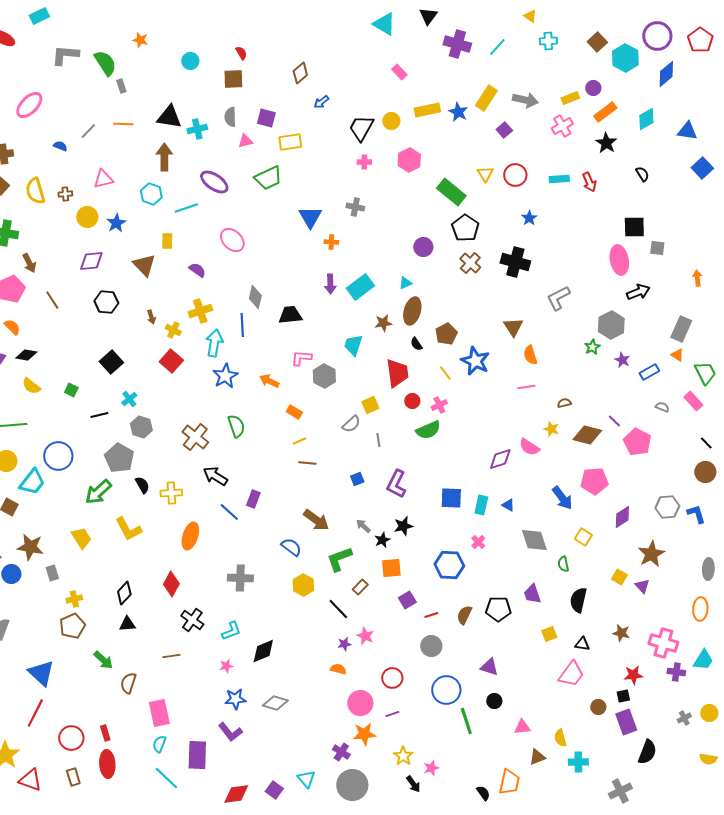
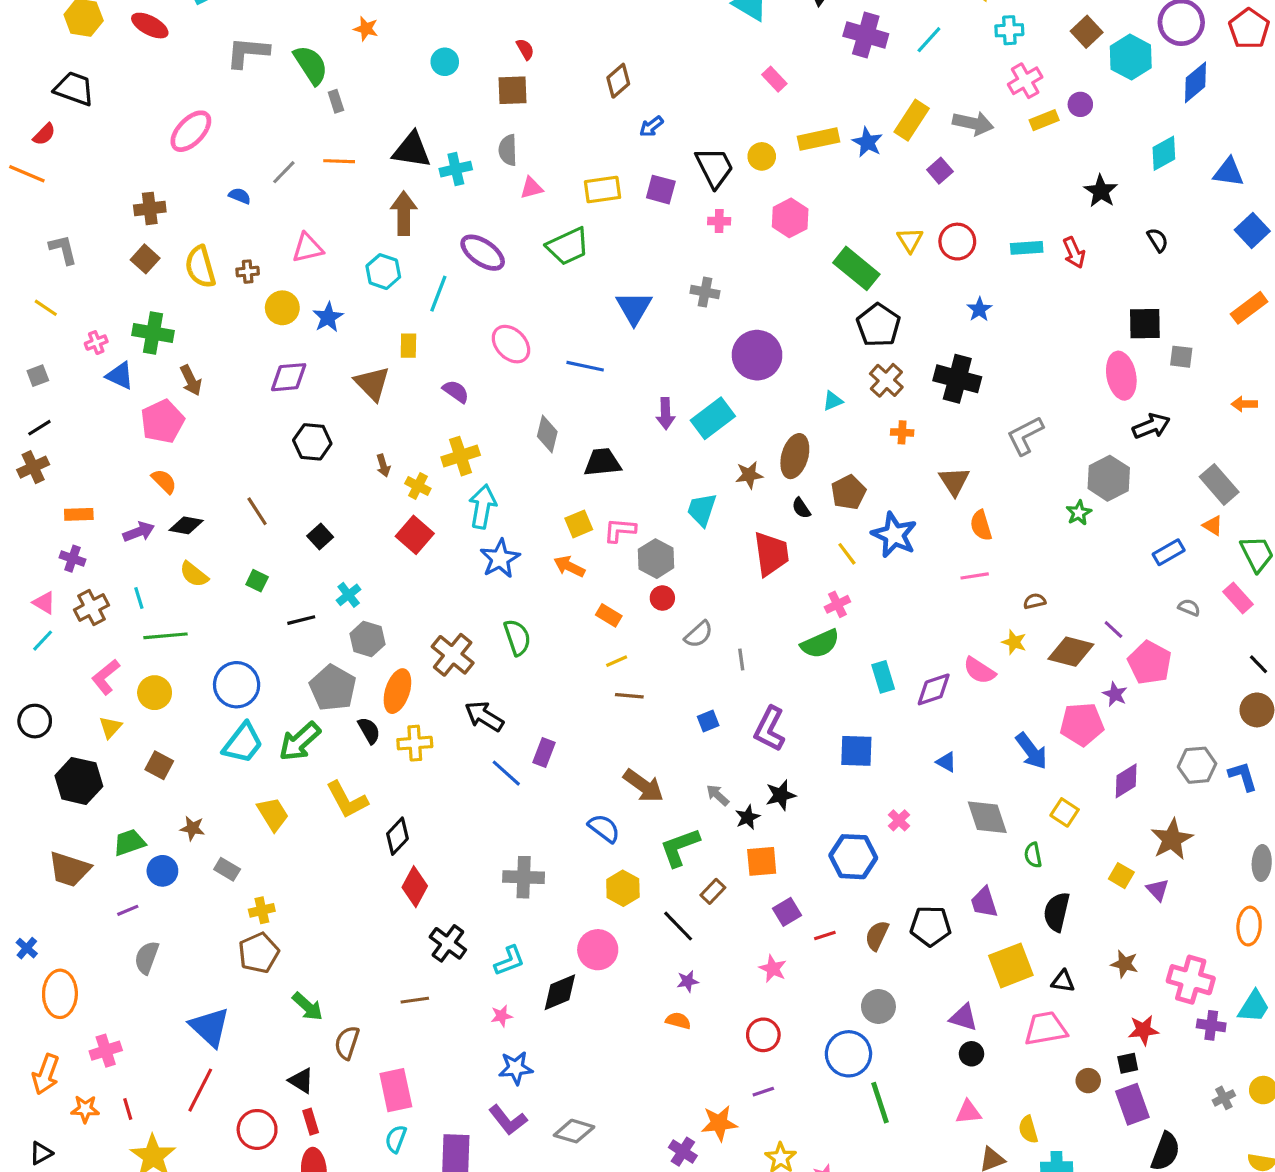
orange rectangle: (605, 112) -> (1249, 308), moved
purple square: (266, 118) -> (661, 190), moved
pink cross: (562, 126) -> (1025, 81), moved
black trapezoid: (361, 128) -> (714, 167), turned 124
cyan line: (186, 208) -> (438, 294), turned -50
orange cross: (331, 242) -> (902, 432), moved
purple circle: (423, 247) -> (757, 355), moved, size x1.6
orange arrow: (697, 278) -> (1244, 404), turned -84
cyan triangle: (405, 283) -> (833, 401), moved
brown line: (52, 300) -> (257, 511), moved
blue line: (242, 325) -> (585, 366), moved, turned -75
gray rectangle: (681, 329) -> (1219, 484), turned -65
purple star: (622, 360) -> (1115, 694), moved
black square: (111, 362) -> (320, 536), size x0.7
red circle: (412, 401) -> (662, 598), moved
yellow square: (370, 405) -> (579, 524), moved
cyan trapezoid: (32, 482) -> (243, 743), moved
cyan rectangle: (481, 505) -> (883, 677), moved, turned -30
orange ellipse: (190, 536) -> (397, 691), moved
brown star: (30, 547) -> (192, 828), size x0.6
gray rectangle: (52, 573) -> (227, 869), turned -42
black diamond: (124, 593) -> (397, 836), moved
black triangle: (127, 624) -> (301, 1081), moved, turned 36
yellow square: (549, 634) -> (1011, 965), size x1.8
pink star: (365, 636) -> (773, 969), moved
gray circle: (431, 646) -> (878, 1006), moved
purple triangle: (489, 667) -> (964, 1018), moved
pink trapezoid: (571, 674) -> (1046, 1029), turned -136
black circle: (494, 701) -> (971, 1054), moved
gray diamond: (275, 703) -> (574, 1131), moved
pink circle: (360, 703) -> (598, 950), moved

